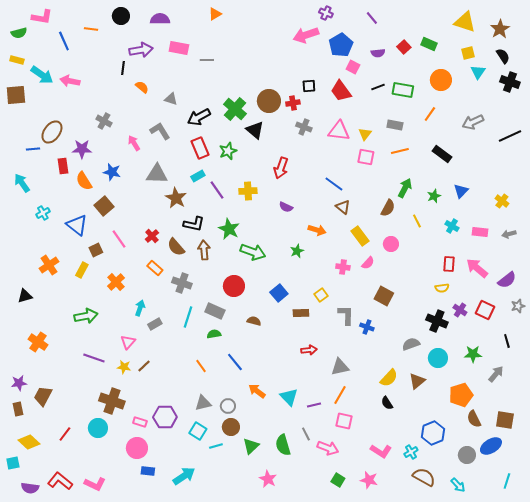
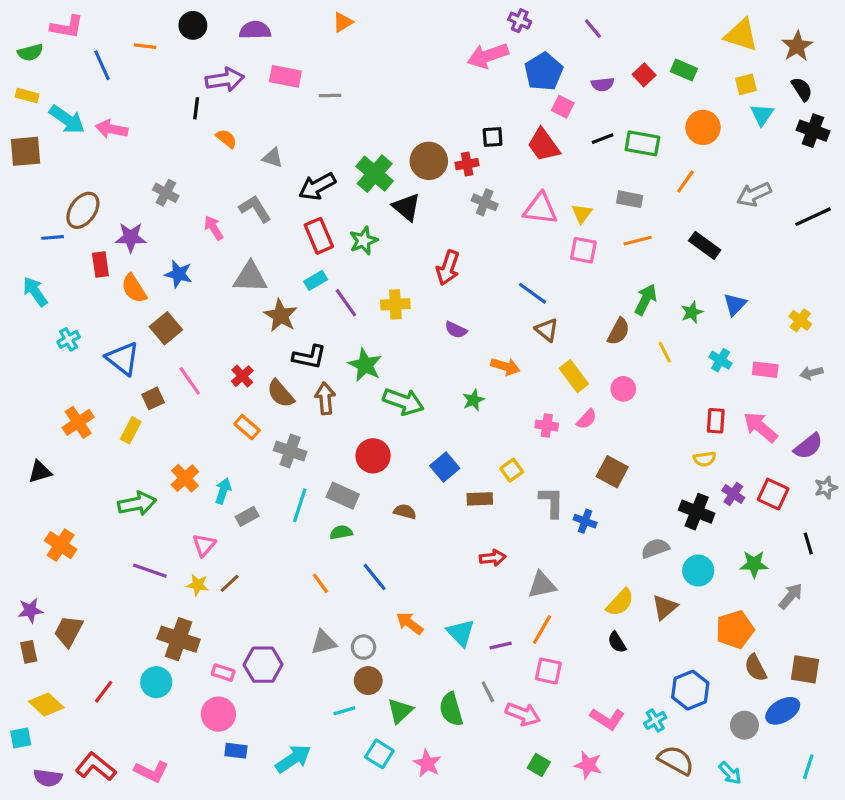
orange cross: (116, 282) -> (185, 478), moved
cyan square: (198, 431) -> (379, 754), moved

